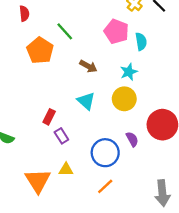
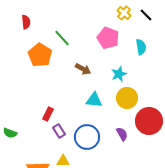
cyan semicircle: (141, 42) -> (141, 47), moved
yellow circle: (124, 99) -> (127, 98), moved
cyan triangle: (86, 101) -> (94, 100), moved, turned -36
blue circle: (105, 153) -> (87, 137), moved

